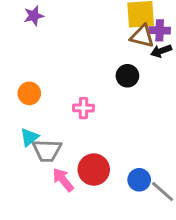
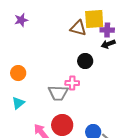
brown triangle: (142, 36) -> (78, 28), moved
pink cross: (83, 108) -> (72, 83), moved
gray trapezoid: (47, 150) -> (58, 93), moved

